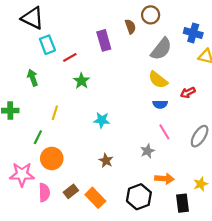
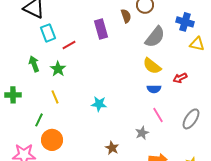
green star: (81, 81) -> (58, 69), moved
yellow line: (55, 113) -> (55, 97), turned -40
brown star: (106, 161) -> (112, 148), moved

